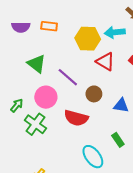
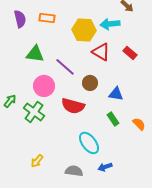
purple semicircle: (21, 27) -> (20, 19), turned -102
green triangle: (37, 64) -> (35, 54), turned -30
green arrow: (17, 105) -> (10, 101), moved
green rectangle: (118, 140) -> (113, 119), moved

